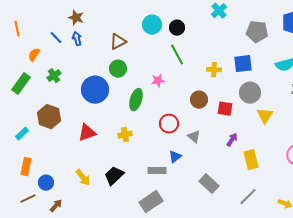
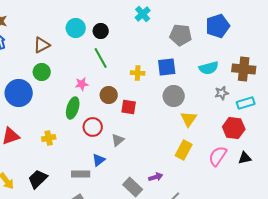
green ellipse: (136, 100) -> (73, 108), moved
brown circle: (199, 100) -> (109, 95), moved
red square: (225, 109) -> (129, 107), moved
gray triangle: (194, 137) -> (118, 140), turned 40
purple arrow: (232, 140) -> (156, 177), moved, turned 40
yellow rectangle: (251, 160) -> (184, 150), moved, turned 42

